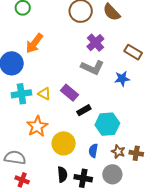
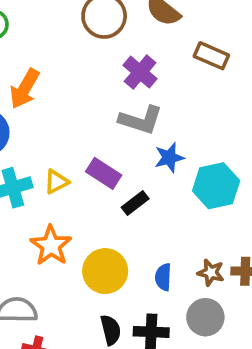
brown rectangle: (133, 52) -> (211, 56), moved
blue star: (122, 79) -> (169, 158), moved
yellow triangle: (44, 94) -> (56, 182), turned -48
cyan hexagon: (107, 124) -> (216, 186), moved

